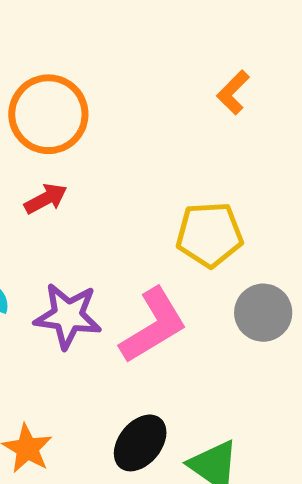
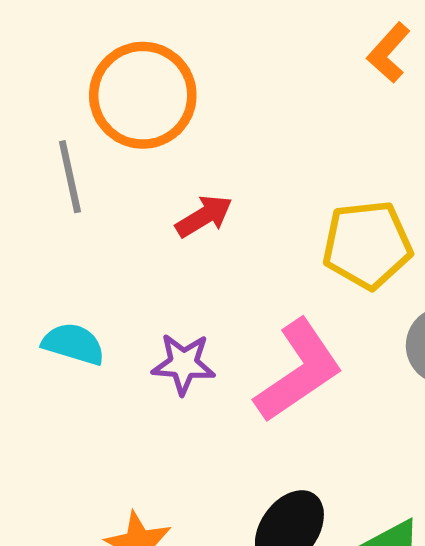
red arrow: (46, 199) -> (204, 216), moved
purple star: (68, 316) -> (183, 364), size x0.7

